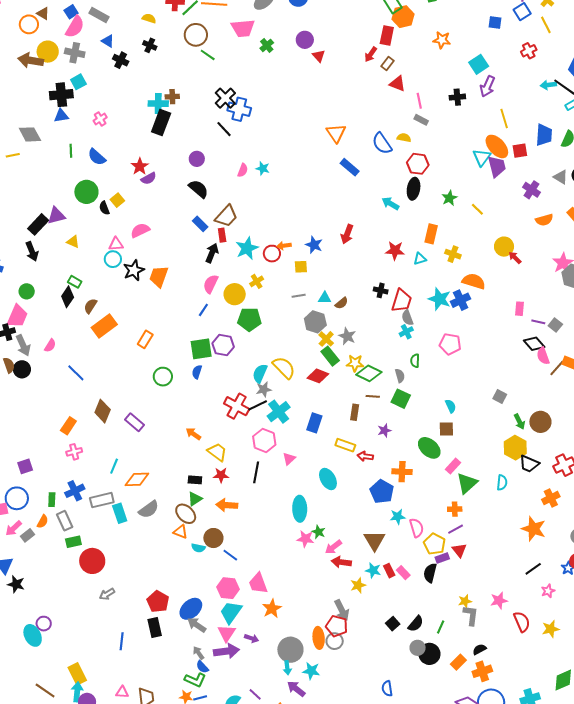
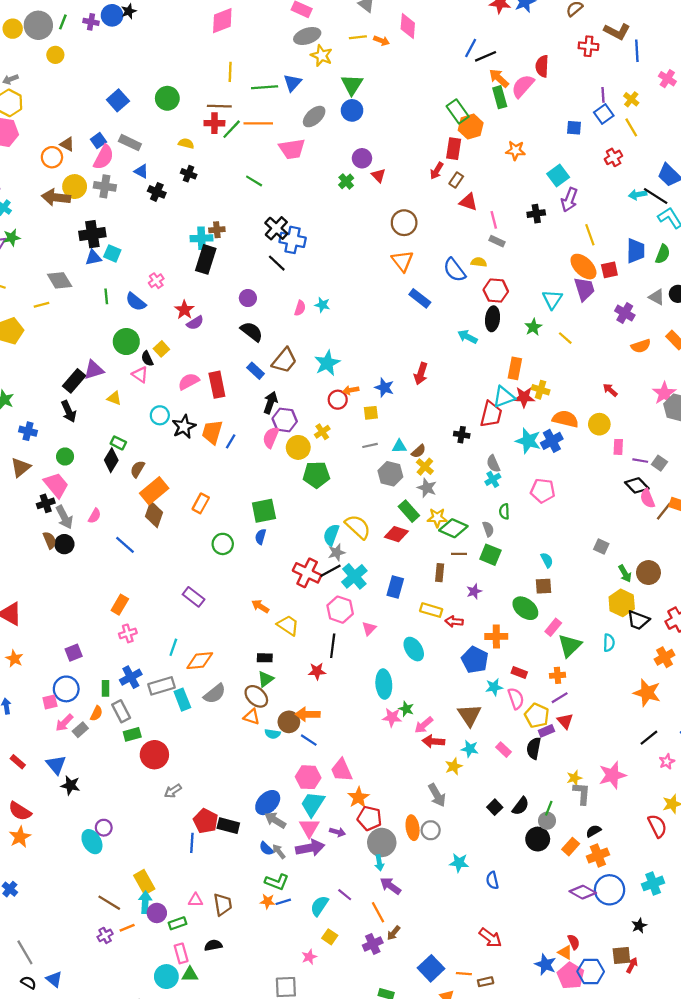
brown circle: (196, 35) -> (404, 223), moved
green cross: (267, 45) -> (346, 181), moved
cyan square: (78, 82) -> (112, 253), moved, turned -35
pink cross: (100, 119) -> (156, 281), moved
cyan triangle: (482, 157) -> (552, 299), moved
red rectangle: (222, 235) -> (217, 385), moved, size x1.6
pink triangle: (116, 244) -> (140, 375), moved, turned 42
yellow circle: (504, 247) -> (599, 424), moved
cyan star: (247, 248) -> (327, 363), moved
red star: (395, 251) -> (524, 397), moved
cyan triangle: (420, 259) -> (504, 397), size x1.5
red trapezoid: (402, 301) -> (491, 414), moved
blue line: (203, 310) -> (231, 441), moved
pink trapezoid: (17, 316) -> (56, 485), turned -60
yellow cross: (326, 339) -> (425, 467), moved
purple hexagon: (223, 345) -> (285, 420), moved
brown diamond: (103, 411) -> (154, 514), moved
red star: (221, 475) -> (317, 671), moved
orange arrow: (227, 505) -> (308, 714), moved
red rectangle: (389, 571) -> (519, 673), moved, turned -40
pink star: (499, 600) -> (612, 775), size x1.4
red pentagon: (158, 602) -> (206, 821), moved
red semicircle: (522, 622) -> (657, 826), moved
red pentagon: (337, 626) -> (369, 818), moved
black rectangle: (155, 627) -> (228, 826), turned -60
gray circle: (418, 648) -> (547, 821), moved
blue semicircle: (202, 667) -> (266, 849), moved
cyan star: (311, 671) -> (459, 863), moved

